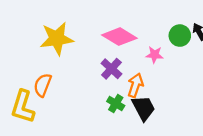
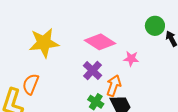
green circle: (180, 36) -> (155, 26), moved

